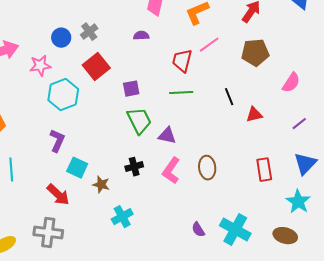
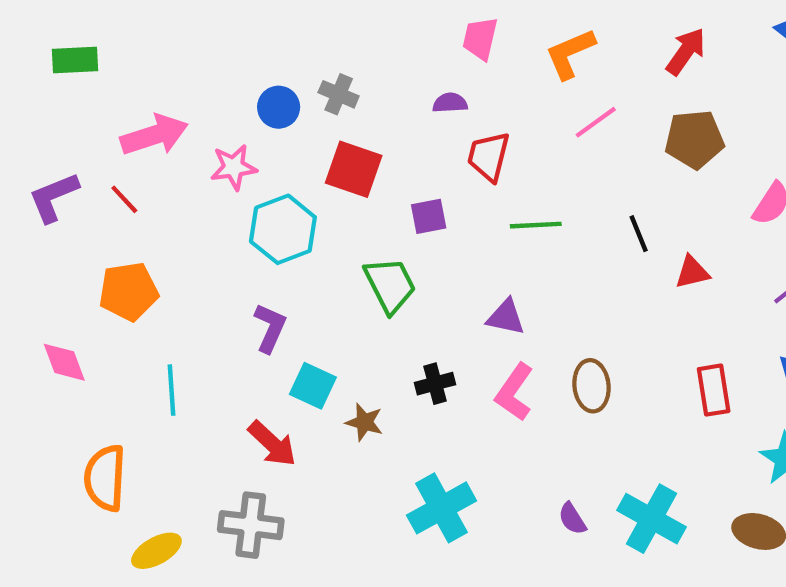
gray cross: (89, 32) -> (339, 94), turned -30
red trapezoid: (182, 61) -> (489, 156), moved
red square: (96, 67) -> (354, 169), turned -32
green trapezoid: (139, 121) -> (390, 285), moved
cyan cross: (122, 217) -> (441, 508), moved, size x1.4

